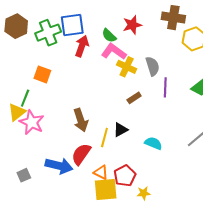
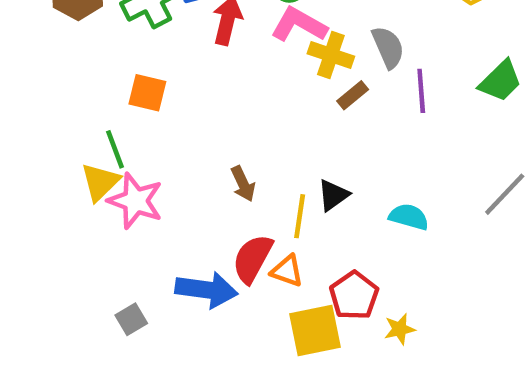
green line: (25, 98) -> (115, 149), turned -36
brown rectangle: (134, 98) -> (353, 95), moved
brown arrow: (81, 120) -> (243, 184), size x0.7
orange triangle: (101, 172) -> (287, 271), moved

